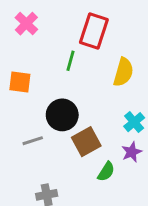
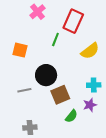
pink cross: (26, 24) -> (38, 12), moved
yellow semicircle: (123, 72) -> (90, 51), turned 30
cyan cross: (134, 122) -> (94, 85), turned 32

